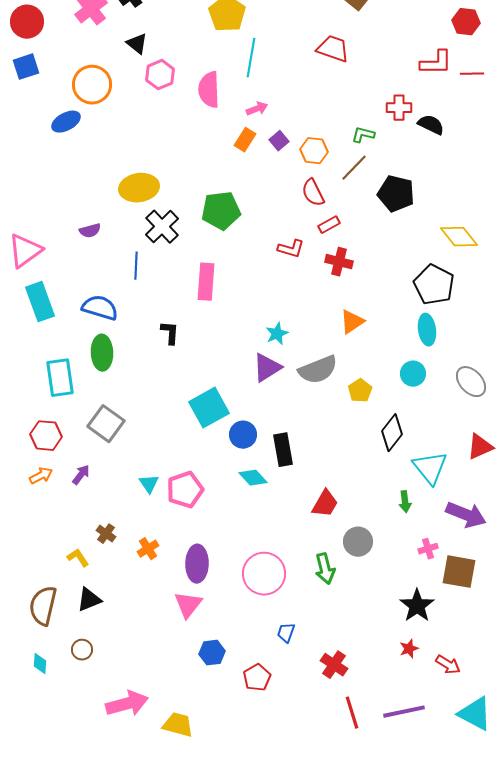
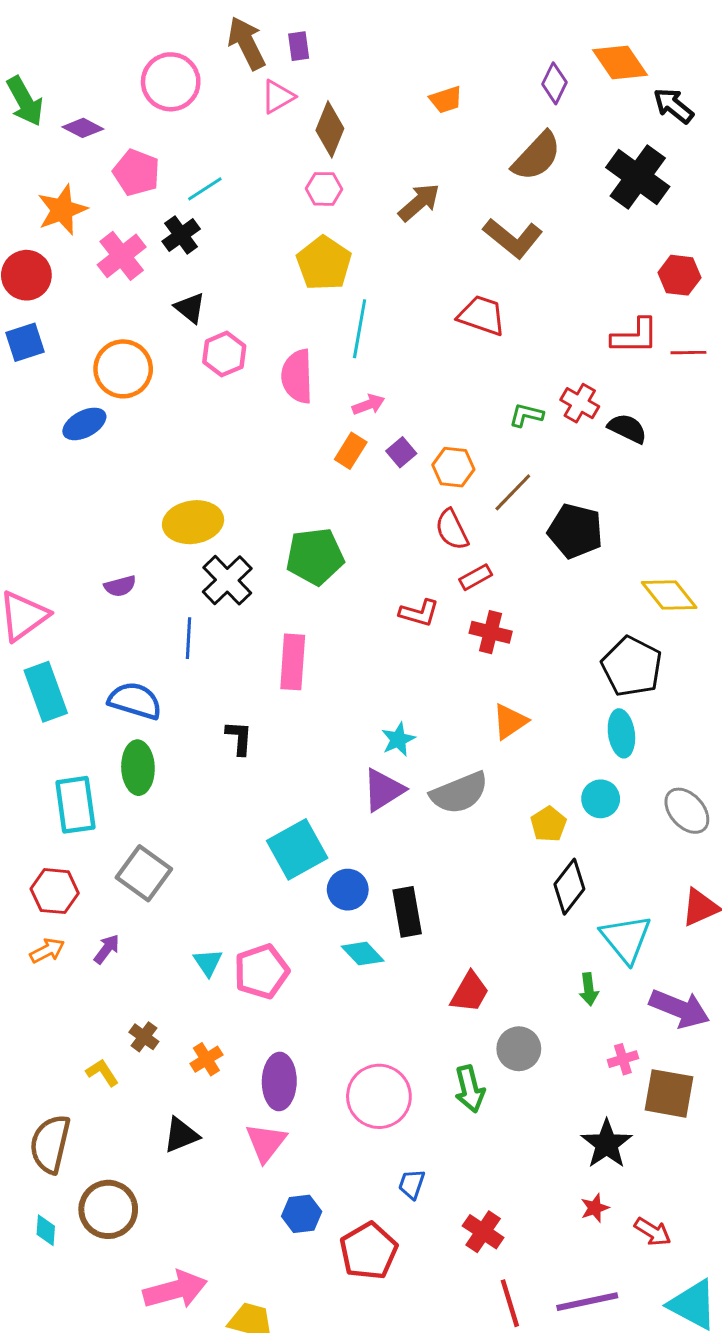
red cross: (399, 108) -> (580, 403), turned 30
green L-shape: (363, 135) -> (526, 415), moved
yellow pentagon: (360, 391) -> (549, 824), moved
black triangle: (89, 600) -> (181, 1135), moved
brown circle: (82, 650) -> (108, 1209), size x1.8
red pentagon: (257, 678) -> (369, 1251), size x1.4

